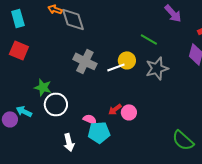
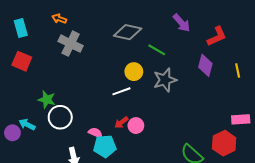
gray diamond: (73, 19) -> (128, 32), moved, turned -60
gray cross: (85, 61) -> (71, 44), moved
white line: (116, 67) -> (121, 91), moved

